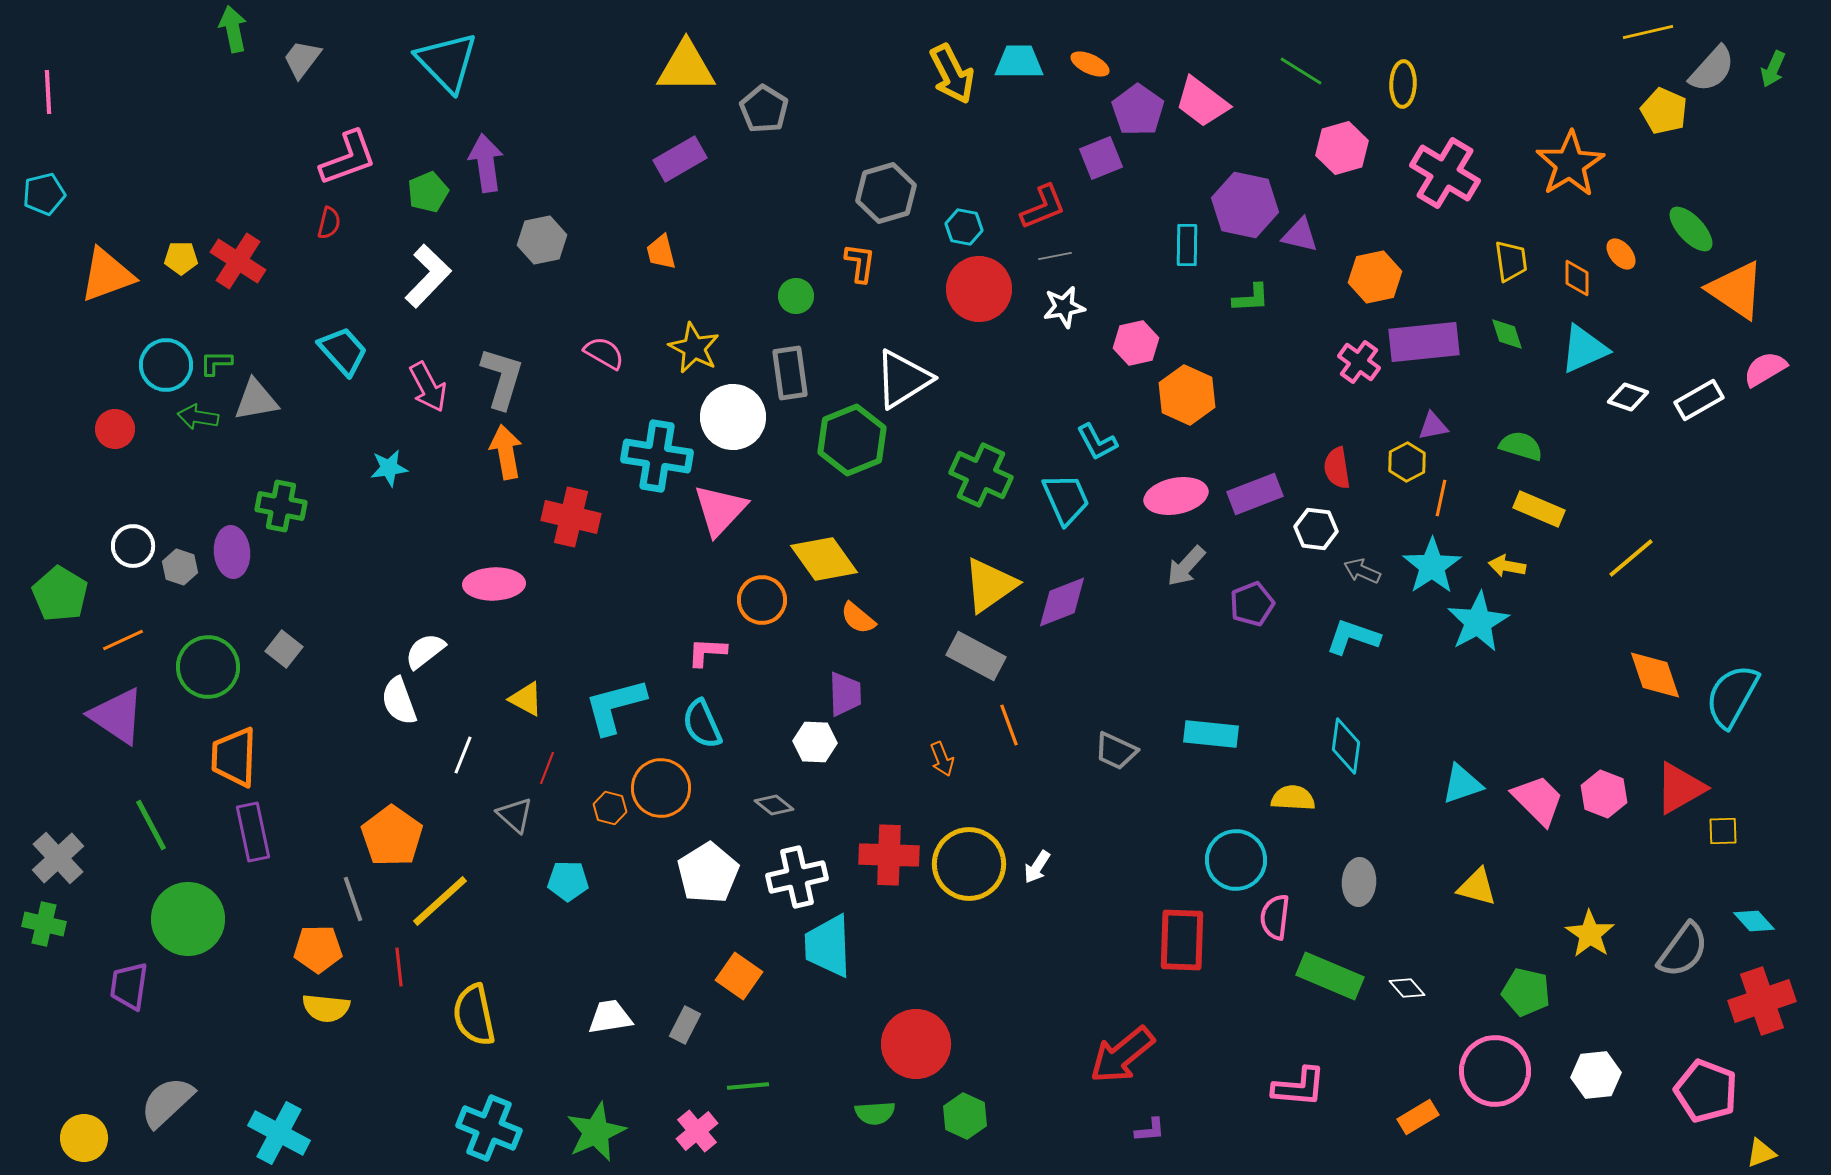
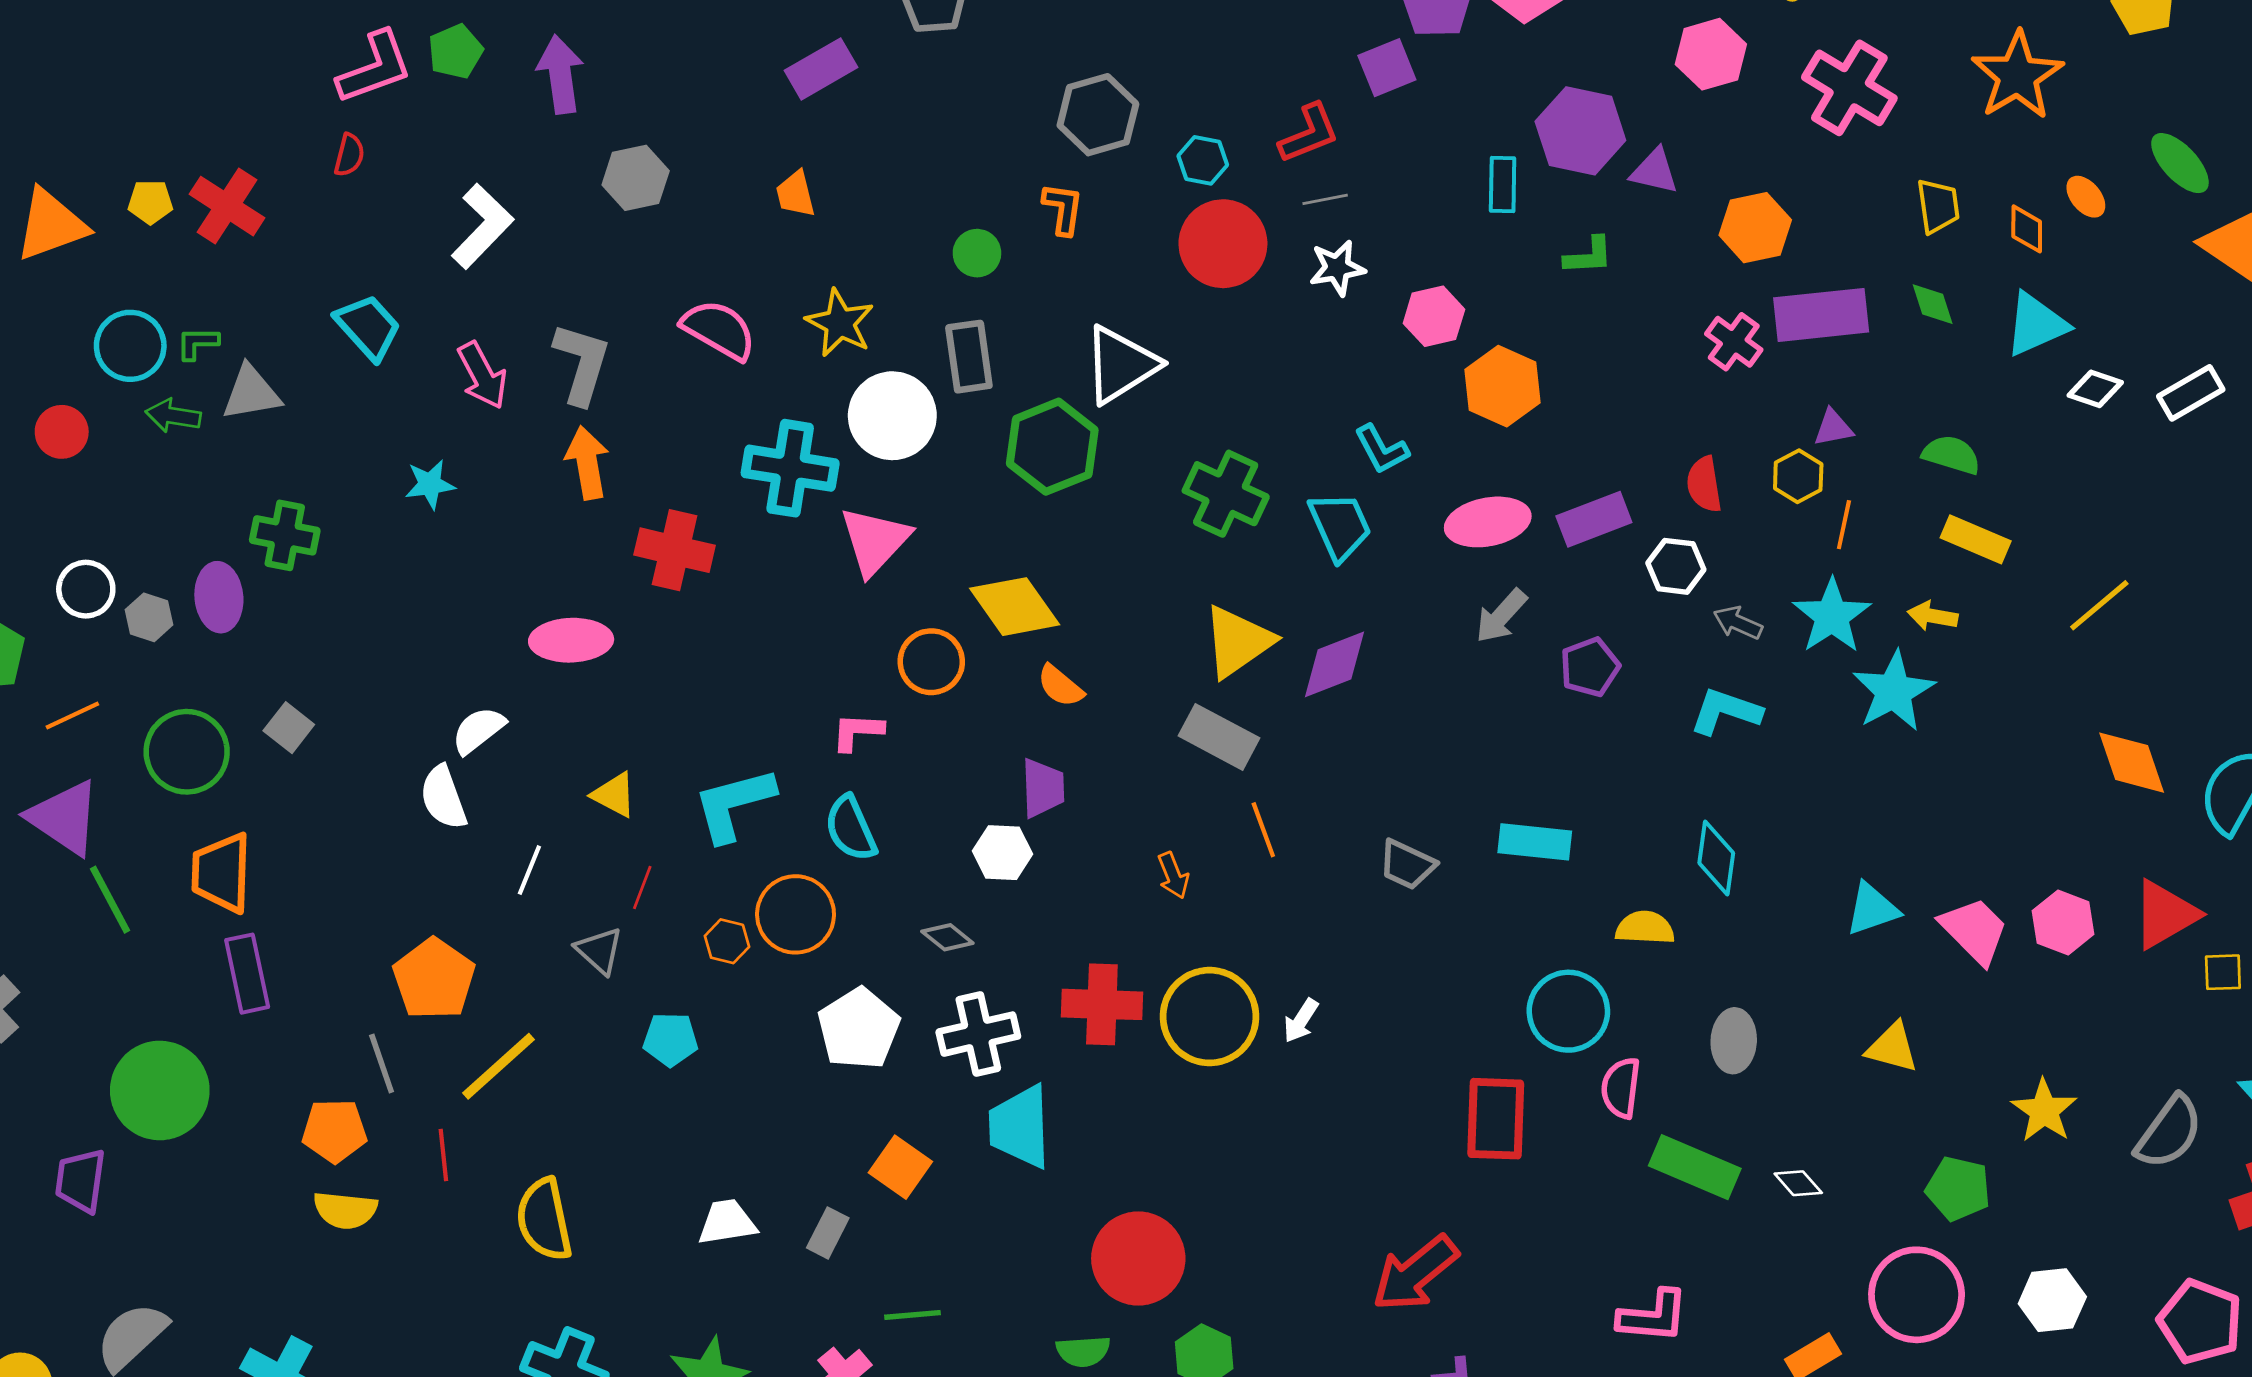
green pentagon: (428, 192) -> (455, 51), moved
pink semicircle: (604, 353) -> (719, 330), size x1.4
green line: (151, 825) -> (110, 900), moved

